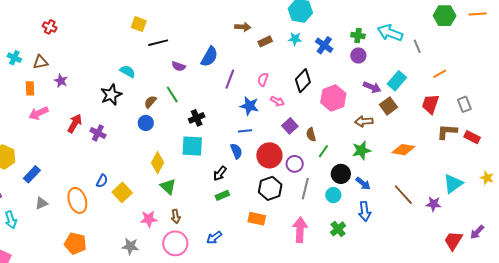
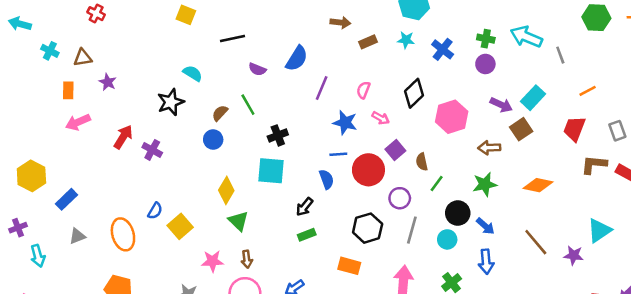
yellow square: (139, 24) -> (186, 15), moved
red circle: (269, 155) -> (368, 170), moved

